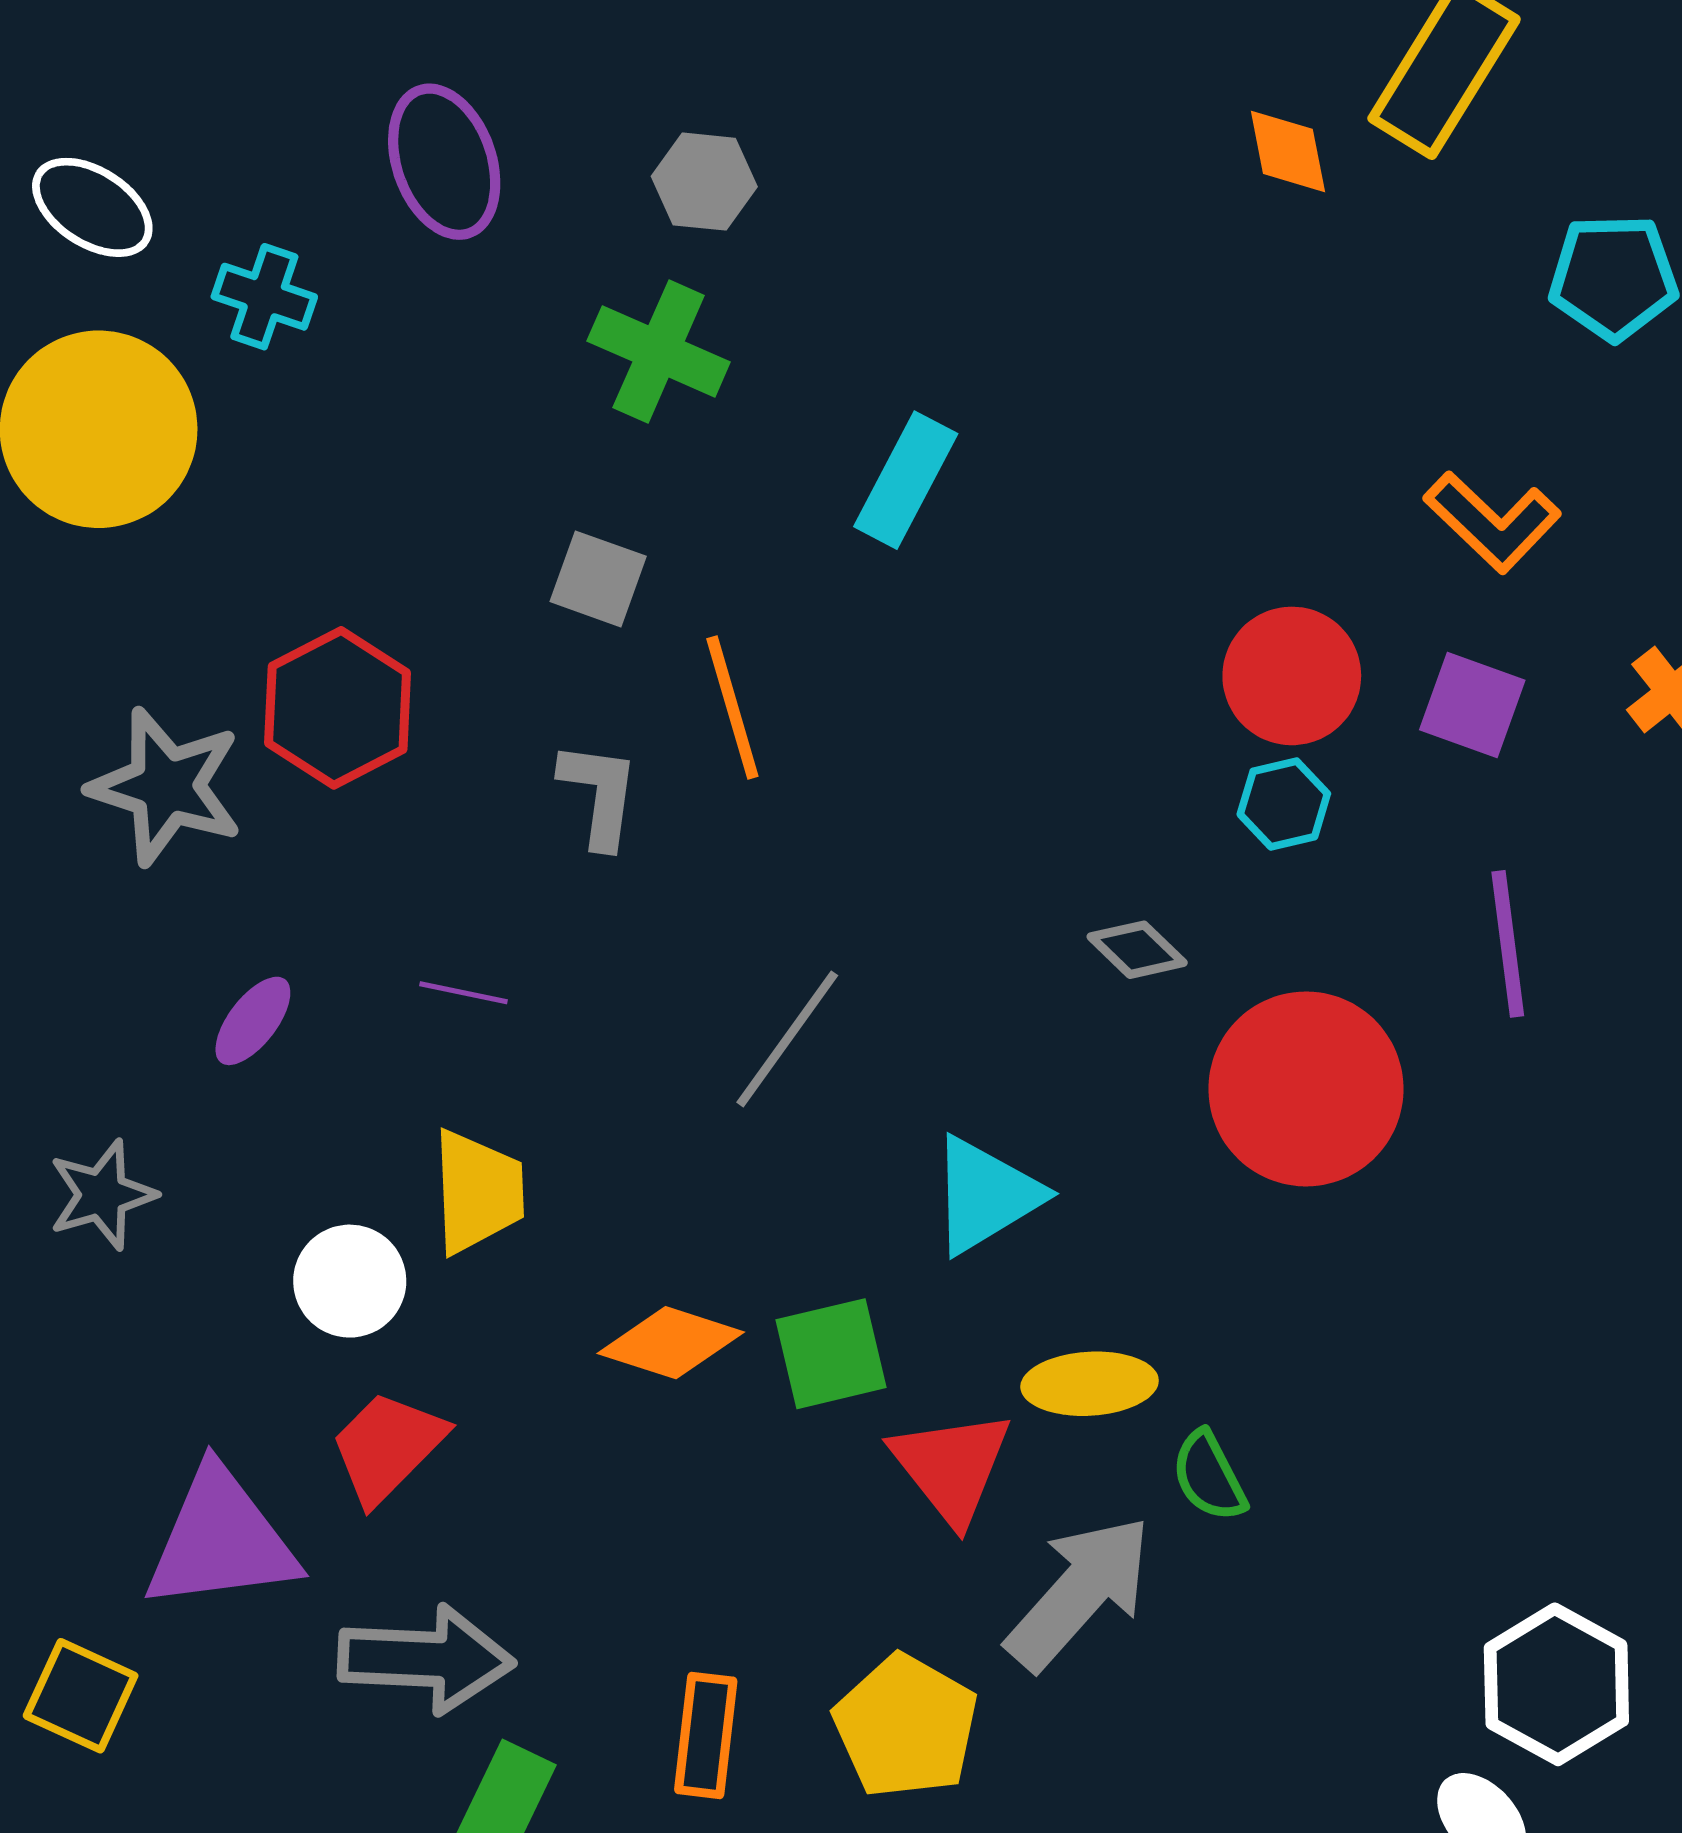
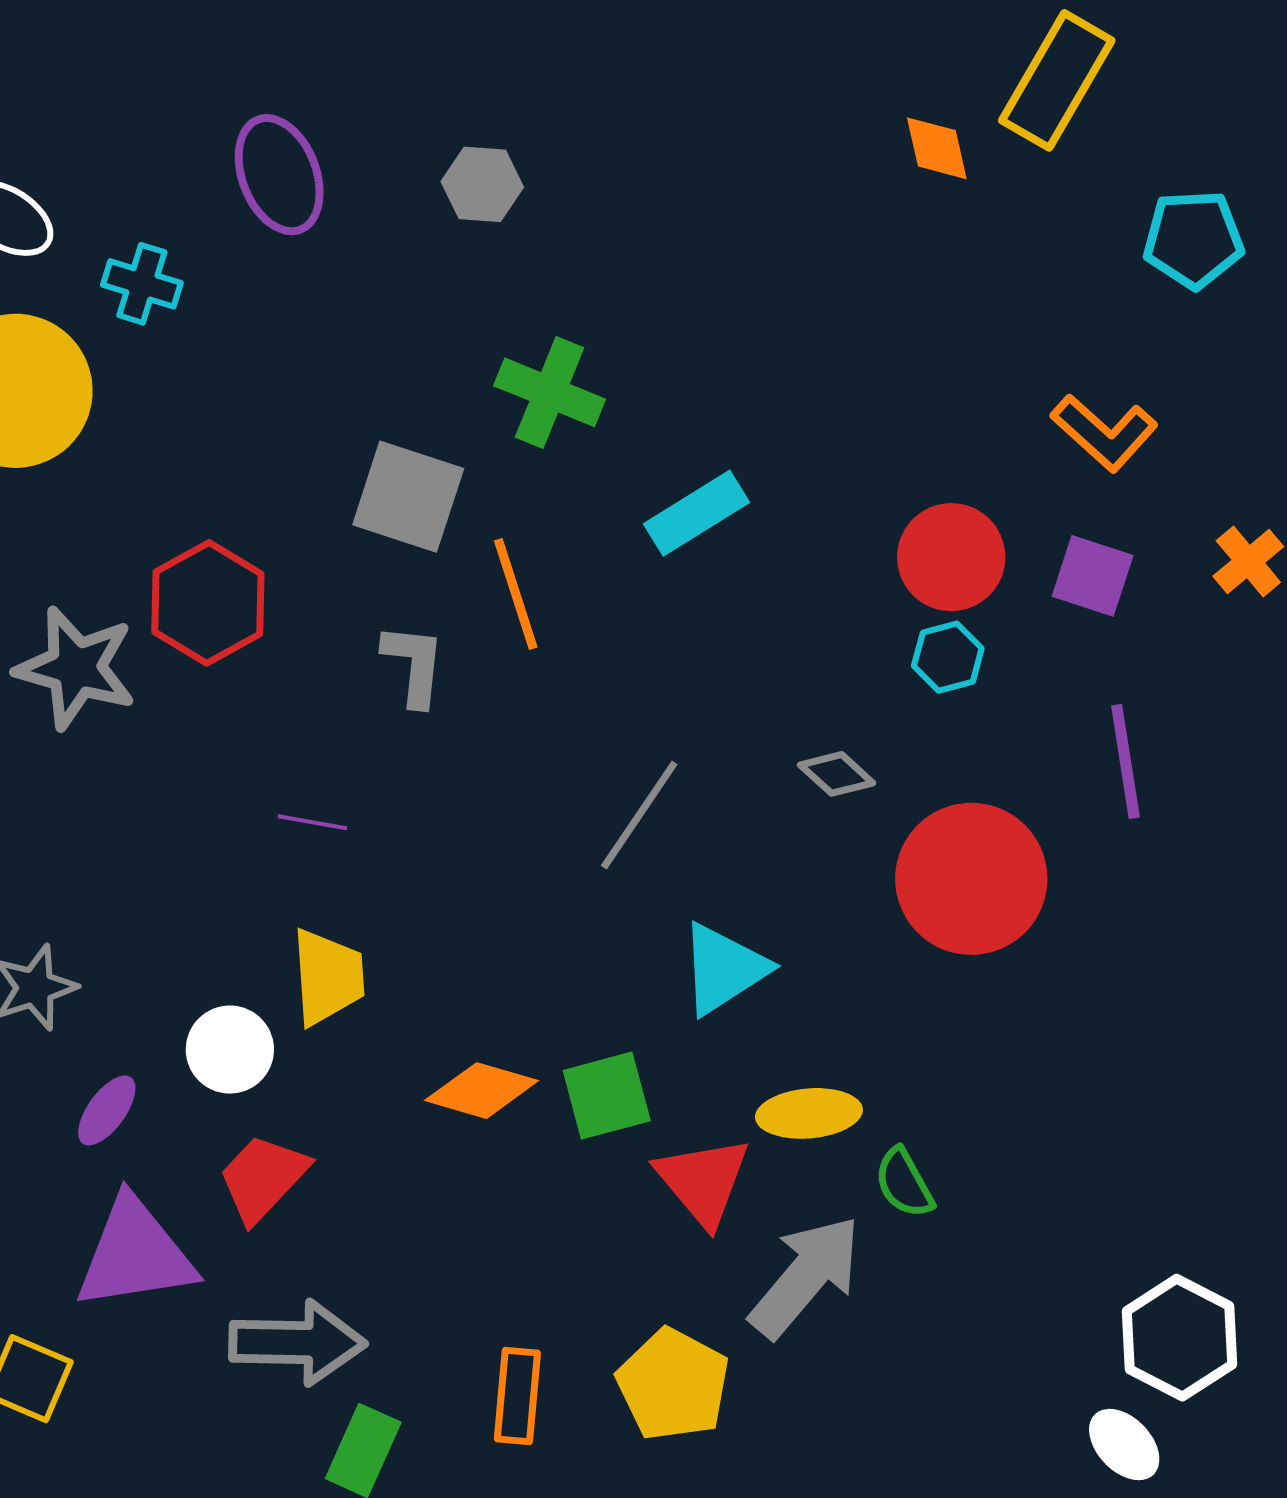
green cross: (659, 351) -> (550, 392), moved
cyan rectangle: (906, 480) -> (697, 513), moved, turned 32
gray square: (598, 579) -> (408, 497), size x1.5
purple ellipse: (253, 1021) -> (107, 1110), moved
gray line: (787, 1039) -> (639, 815), moved

